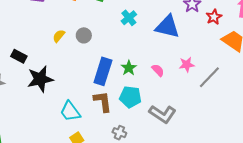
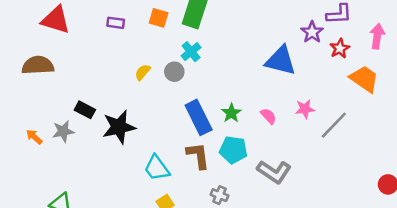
cyan cross: (129, 18) -> (191, 52), moved
black rectangle: (19, 56) -> (85, 110), moved
blue rectangle: (103, 71) -> (199, 117), turned -44

